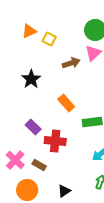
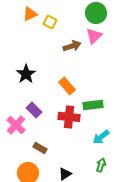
black star: (31, 79) -> (26, 74), moved
red cross: (55, 141) -> (69, 117), moved
pink cross: (15, 160) -> (16, 125), moved

